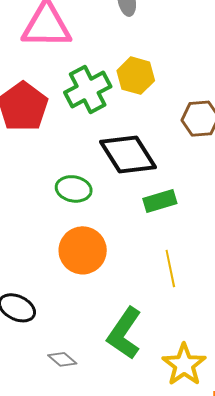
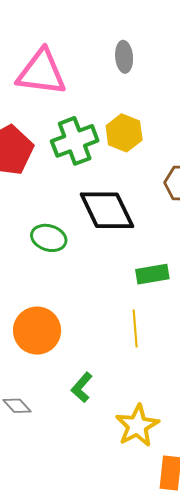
green rectangle: (160, 201) -> (152, 274), moved
orange circle: (83, 250) -> (37, 331), moved
green L-shape: (124, 333) -> (82, 387), size x0.6

